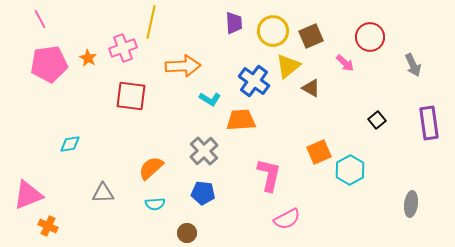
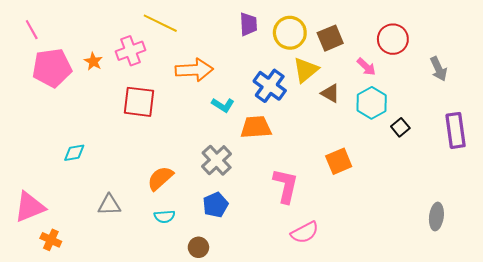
pink line: (40, 19) -> (32, 30), moved
yellow line: (151, 22) -> (160, 23), turned -76
cyan hexagon: (350, 170) -> (372, 103), moved
blue pentagon: (203, 193) -> (215, 205), turned -30

